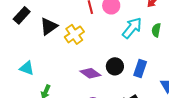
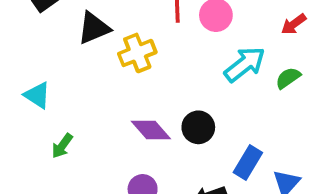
green semicircle: (156, 30) -> (288, 78), turned 32
blue rectangle: (140, 68) -> (248, 162), moved

